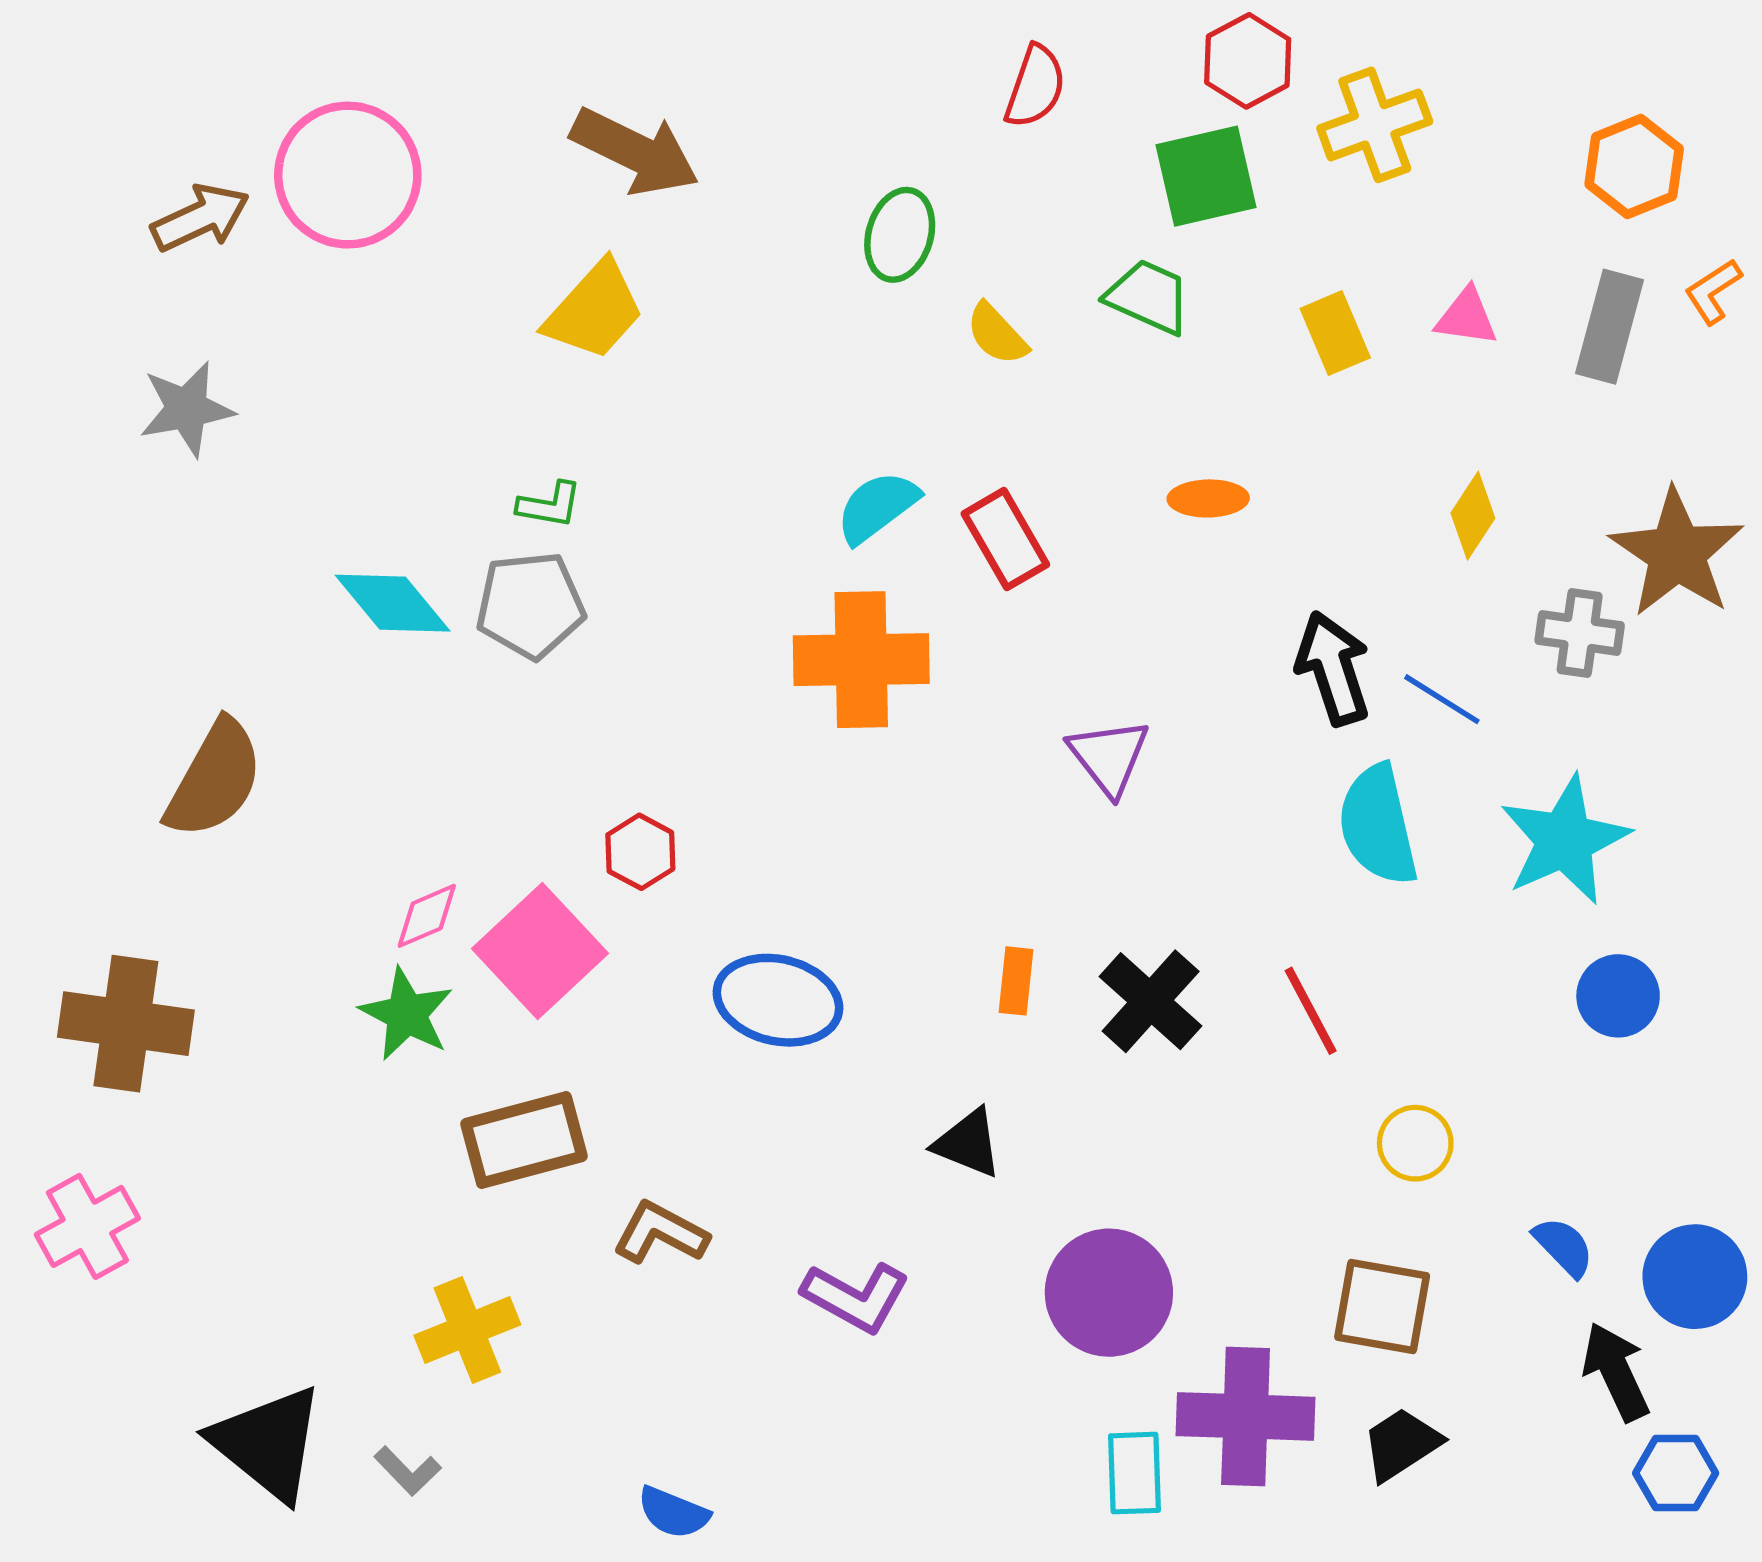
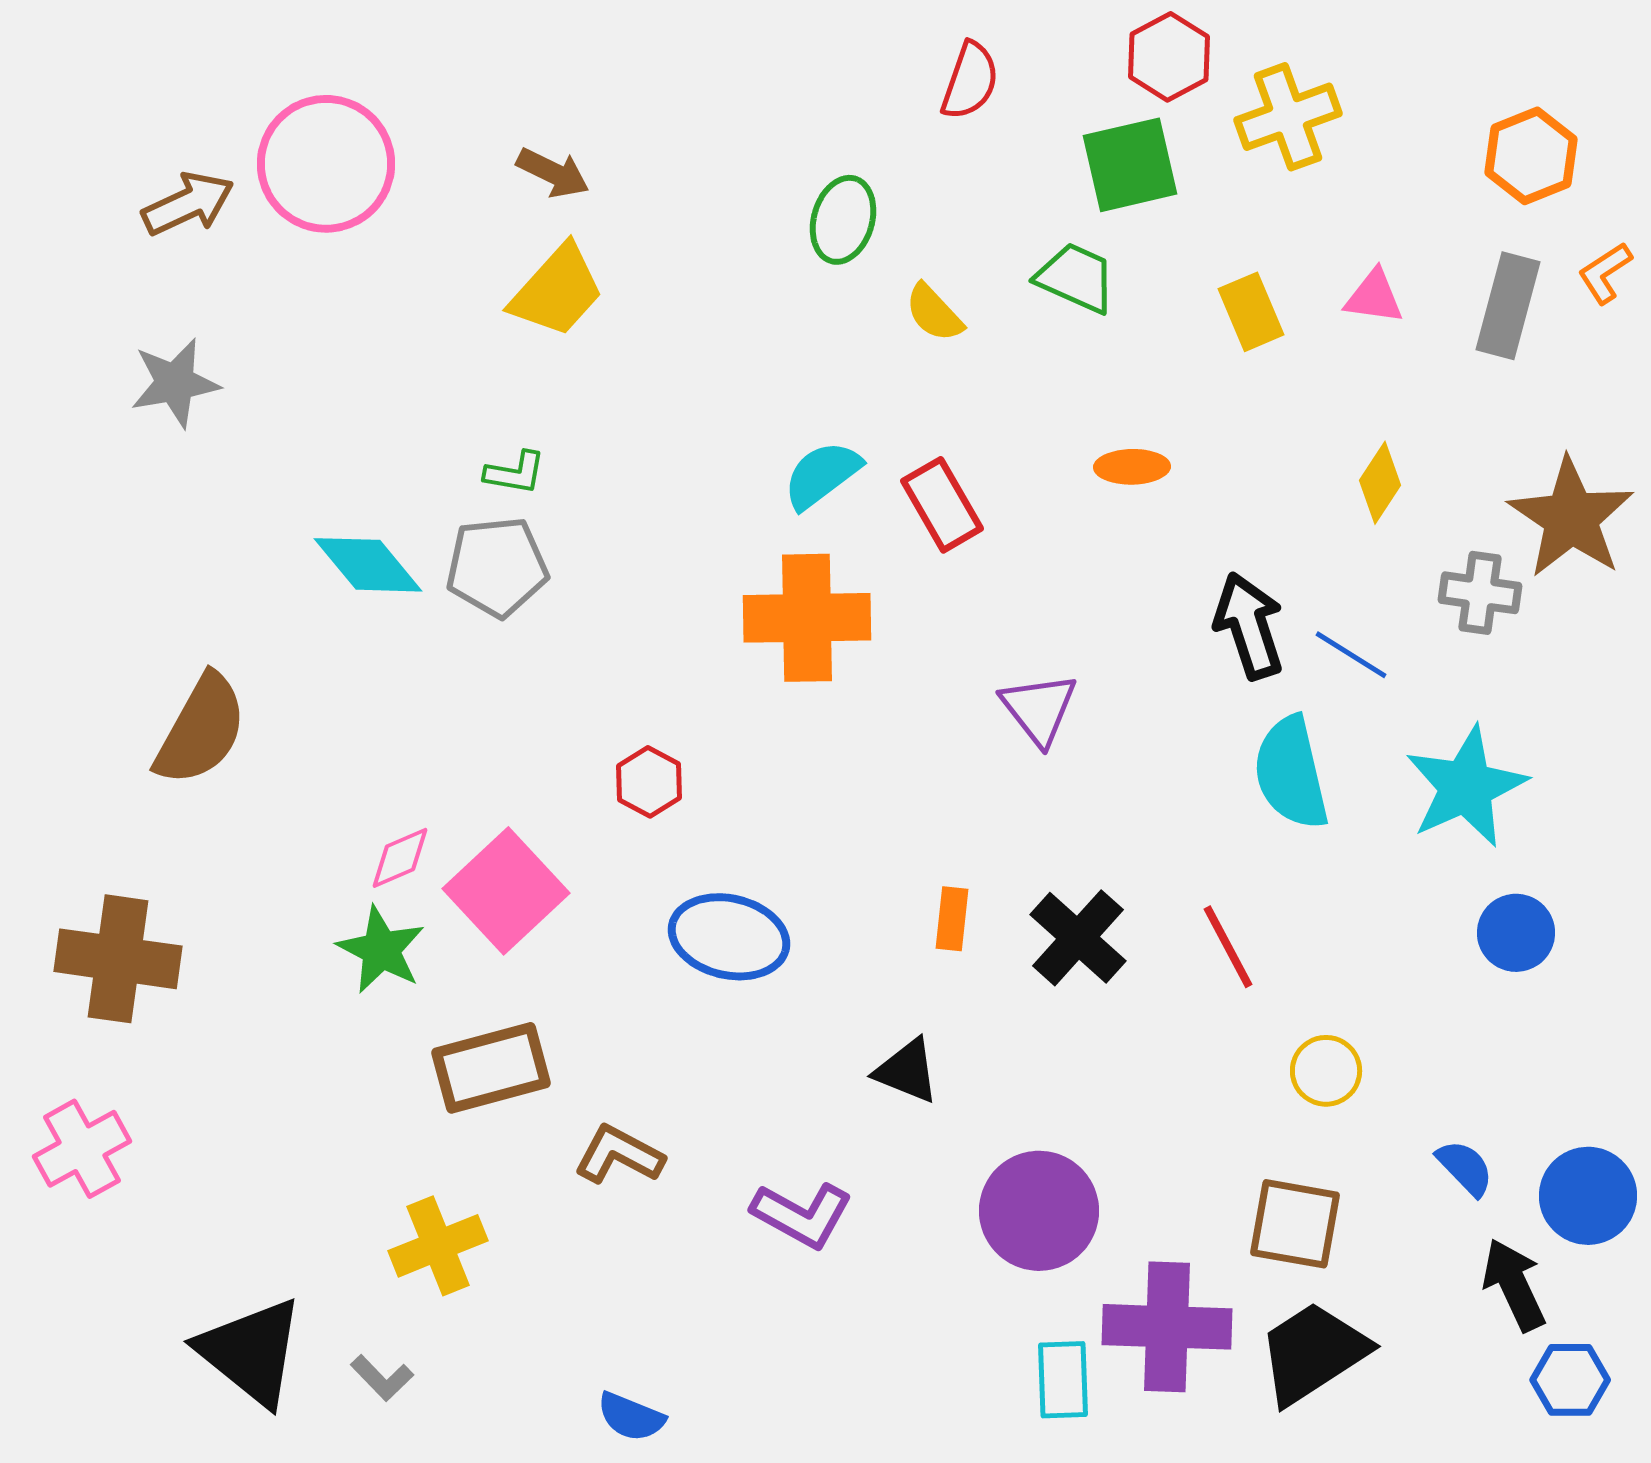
brown arrow: (635, 152) -> (553, 173), moved, size x0.6
red hexagon: (640, 852) -> (649, 782), moved
black trapezoid: (1401, 1444) -> (1313, 1353), size x1.5

